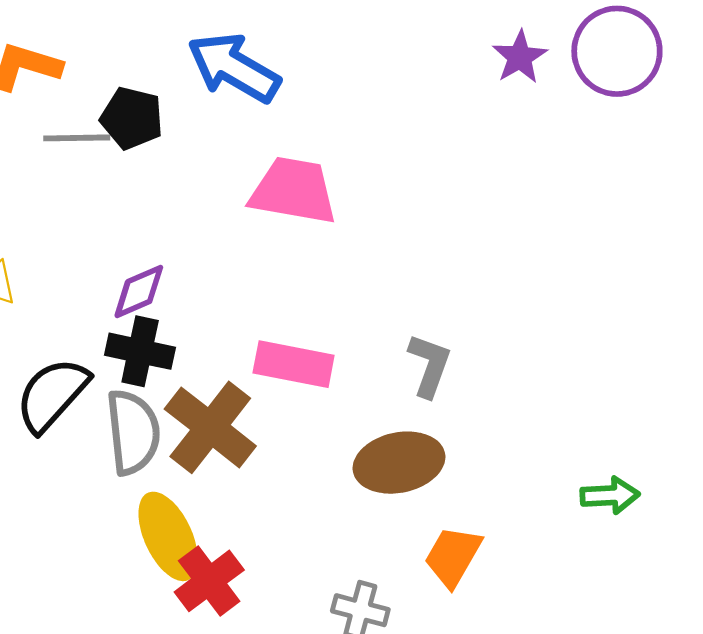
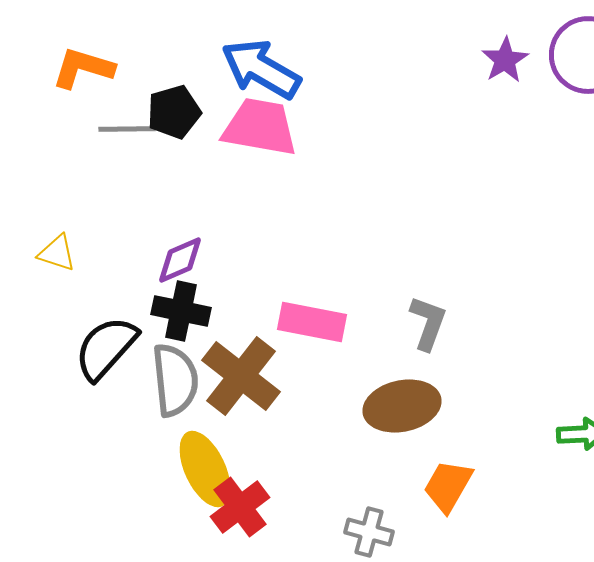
black pentagon: (132, 118) -> (174, 112), turned -30
pink trapezoid: (294, 191) -> (260, 127), moved

